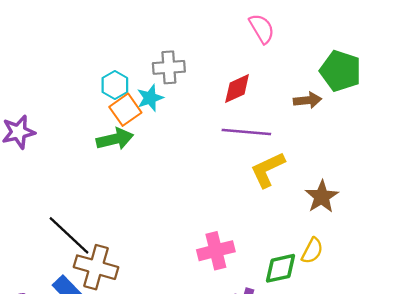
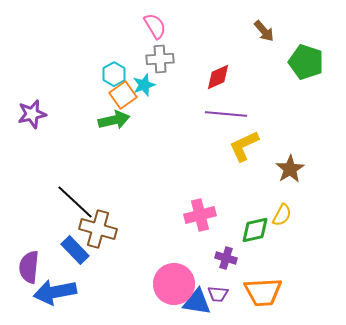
pink semicircle: (262, 29) -> (155, 26), moved
brown arrow: (308, 100) -> (264, 31), moved, turned 55

